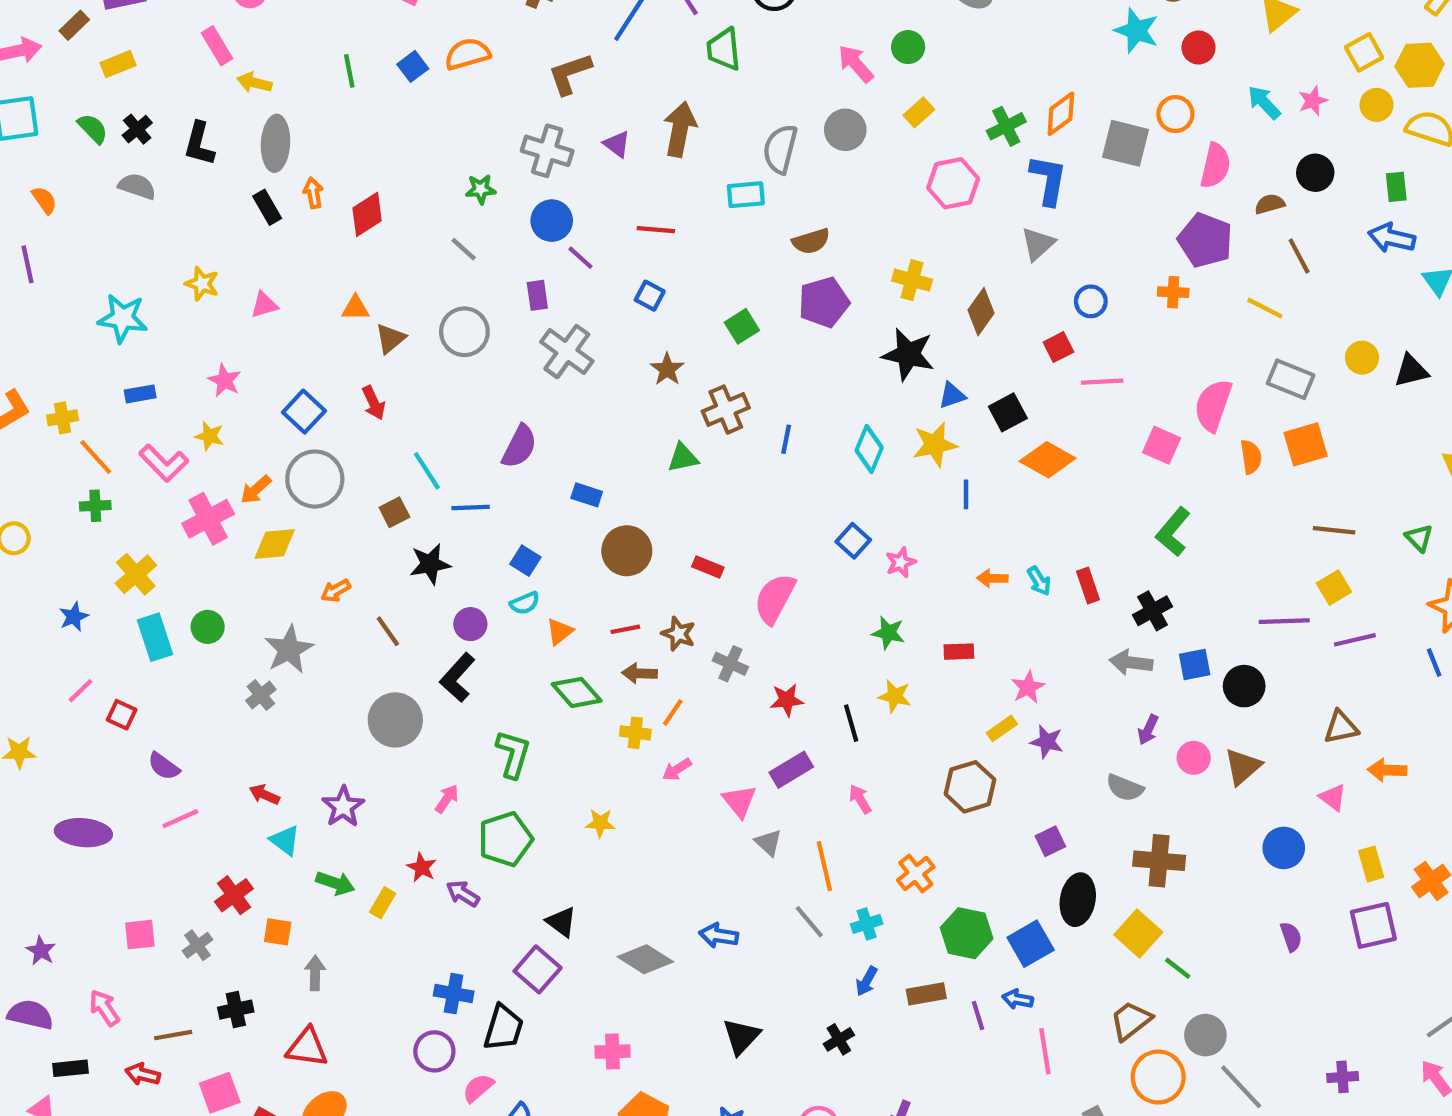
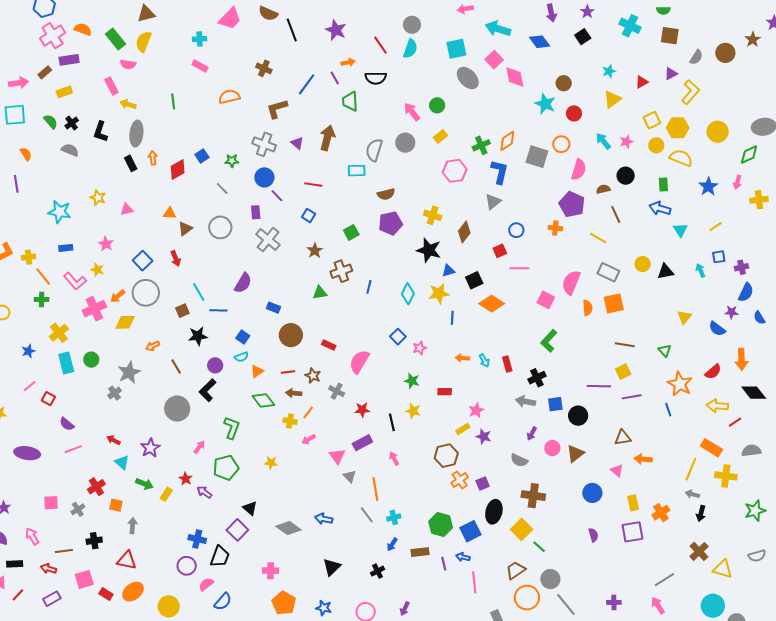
blue square: (413, 66) -> (202, 156), moved
orange cross: (916, 873) -> (460, 480), moved

